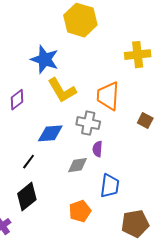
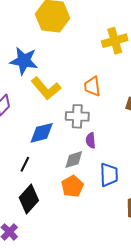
orange trapezoid: (108, 96) -> (92, 86), size x0.7
orange pentagon: (80, 211) -> (72, 186), moved

